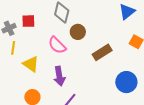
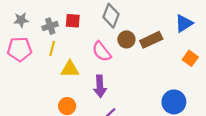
brown rectangle: (102, 52) -> (151, 40), moved
yellow triangle: (31, 64) -> (70, 69), turned -42

